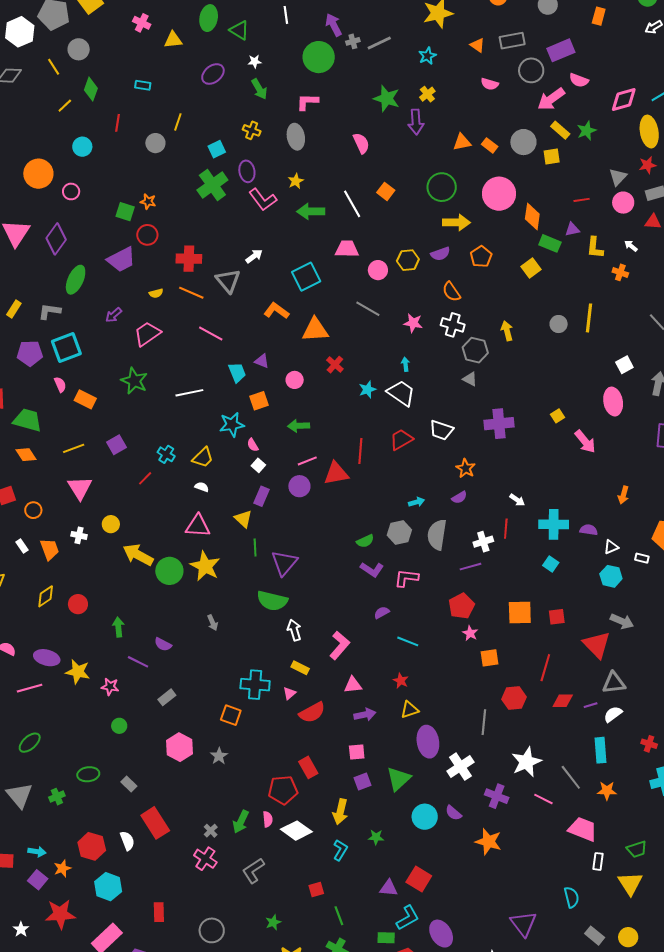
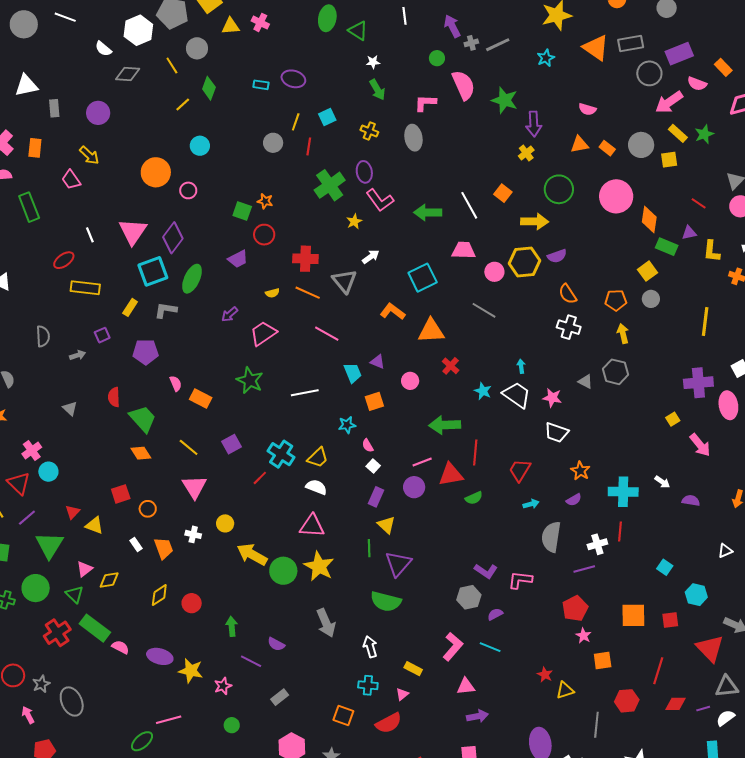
orange rectangle: (599, 16) -> (723, 67), moved, turned -60
yellow triangle: (173, 40) -> (231, 26), moved
orange triangle: (477, 45) -> (596, 48), size x1.8
green circle: (319, 57) -> (437, 58), size x0.5
purple ellipse: (213, 74) -> (293, 79), moved, turned 55
pink semicircle: (490, 84) -> (587, 109), moved
yellow cross: (427, 94) -> (526, 153), moved
red line: (117, 123) -> (309, 146), moved
pink semicircle: (361, 143) -> (463, 85), moved, size x1.4
cyan square: (217, 149) -> (327, 117), moved
yellow star: (296, 181) -> (354, 221), moved
red line: (582, 200) -> (699, 203), turned 42
yellow arrow: (456, 222) -> (535, 222), moved
orange pentagon: (481, 257) -> (616, 300), moved, turned 30
purple trapezoid: (121, 260) -> (238, 259), size x0.7
yellow hexagon: (408, 260) -> (524, 262), size x1.4
pink star: (413, 323) -> (552, 398), moved
gray circle: (559, 324) -> (651, 299), moved
cyan square: (66, 347) -> (153, 271), moved
gray hexagon: (475, 350) -> (616, 372), moved
cyan star: (367, 390) -> (483, 391), turned -30
green trapezoid: (28, 420) -> (143, 419), turned 32
purple cross: (499, 424) -> (698, 383), moved
cyan star: (232, 425) -> (347, 425), size x0.7
green arrow: (299, 426) -> (445, 425), moved, size x1.4
red trapezoid: (401, 440) -> (520, 470), moved, turned -30
yellow line: (74, 448) -> (189, 447), turned 60
cyan cross: (166, 454) -> (281, 454), size x1.5
white semicircle: (202, 487) -> (316, 487), size x1.5
white arrow: (517, 500) -> (662, 482), moved
yellow triangle: (243, 519) -> (386, 525), moved
cyan cross: (554, 524) -> (623, 492), moved
purple semicircle: (589, 530) -> (691, 501), moved
gray hexagon: (399, 533) -> (469, 597), moved
green semicircle: (365, 541) -> (474, 498), moved
cyan hexagon: (611, 576) -> (696, 595), moved
gray arrow: (213, 623) -> (326, 623), size x1.8
white arrow: (294, 630) -> (370, 647), moved
cyan line: (408, 641) -> (490, 647), moved
red star: (401, 681) -> (545, 675), moved
cyan cross: (255, 685) -> (368, 685), size x0.7
pink star: (110, 687) -> (223, 686), turned -30
pink line: (30, 688) -> (169, 720), moved
yellow triangle: (410, 710) -> (565, 690), moved
red semicircle: (312, 712) -> (389, 723), moved

